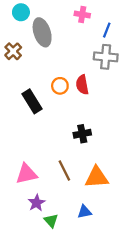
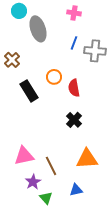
blue line: (107, 30) -> (74, 43), moved
brown cross: (13, 51) -> (12, 60), moved
red semicircle: (82, 85) -> (74, 88), moved
black cross: (82, 134) -> (74, 120), turned -35
brown line: (64, 171) -> (51, 166), moved

